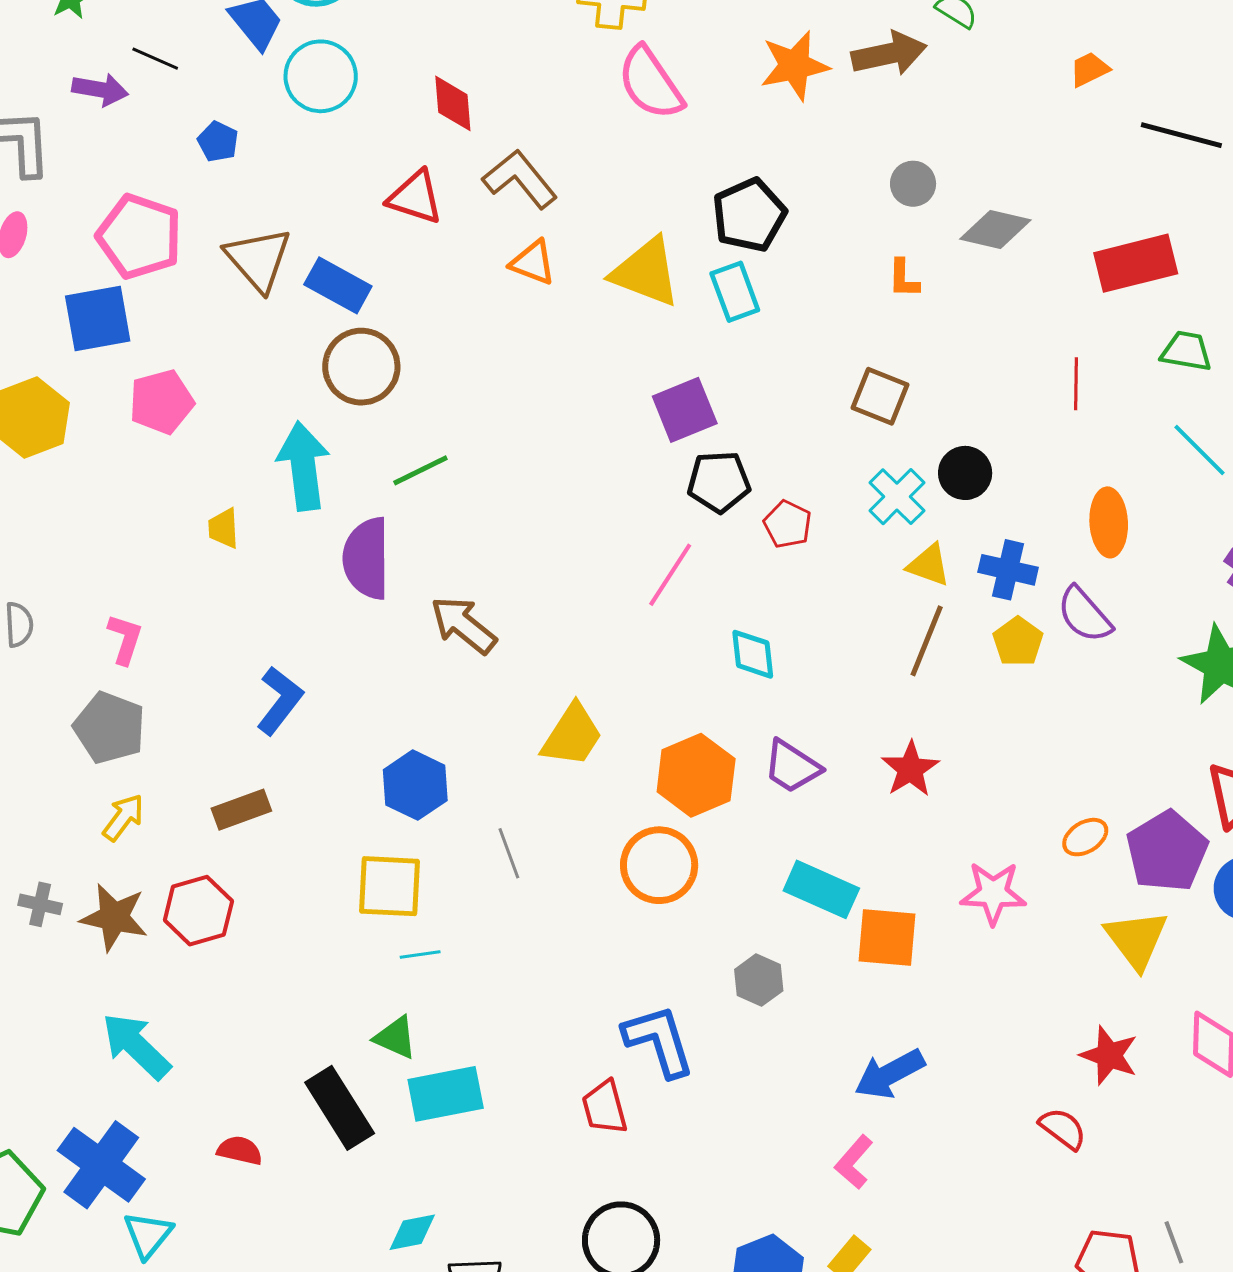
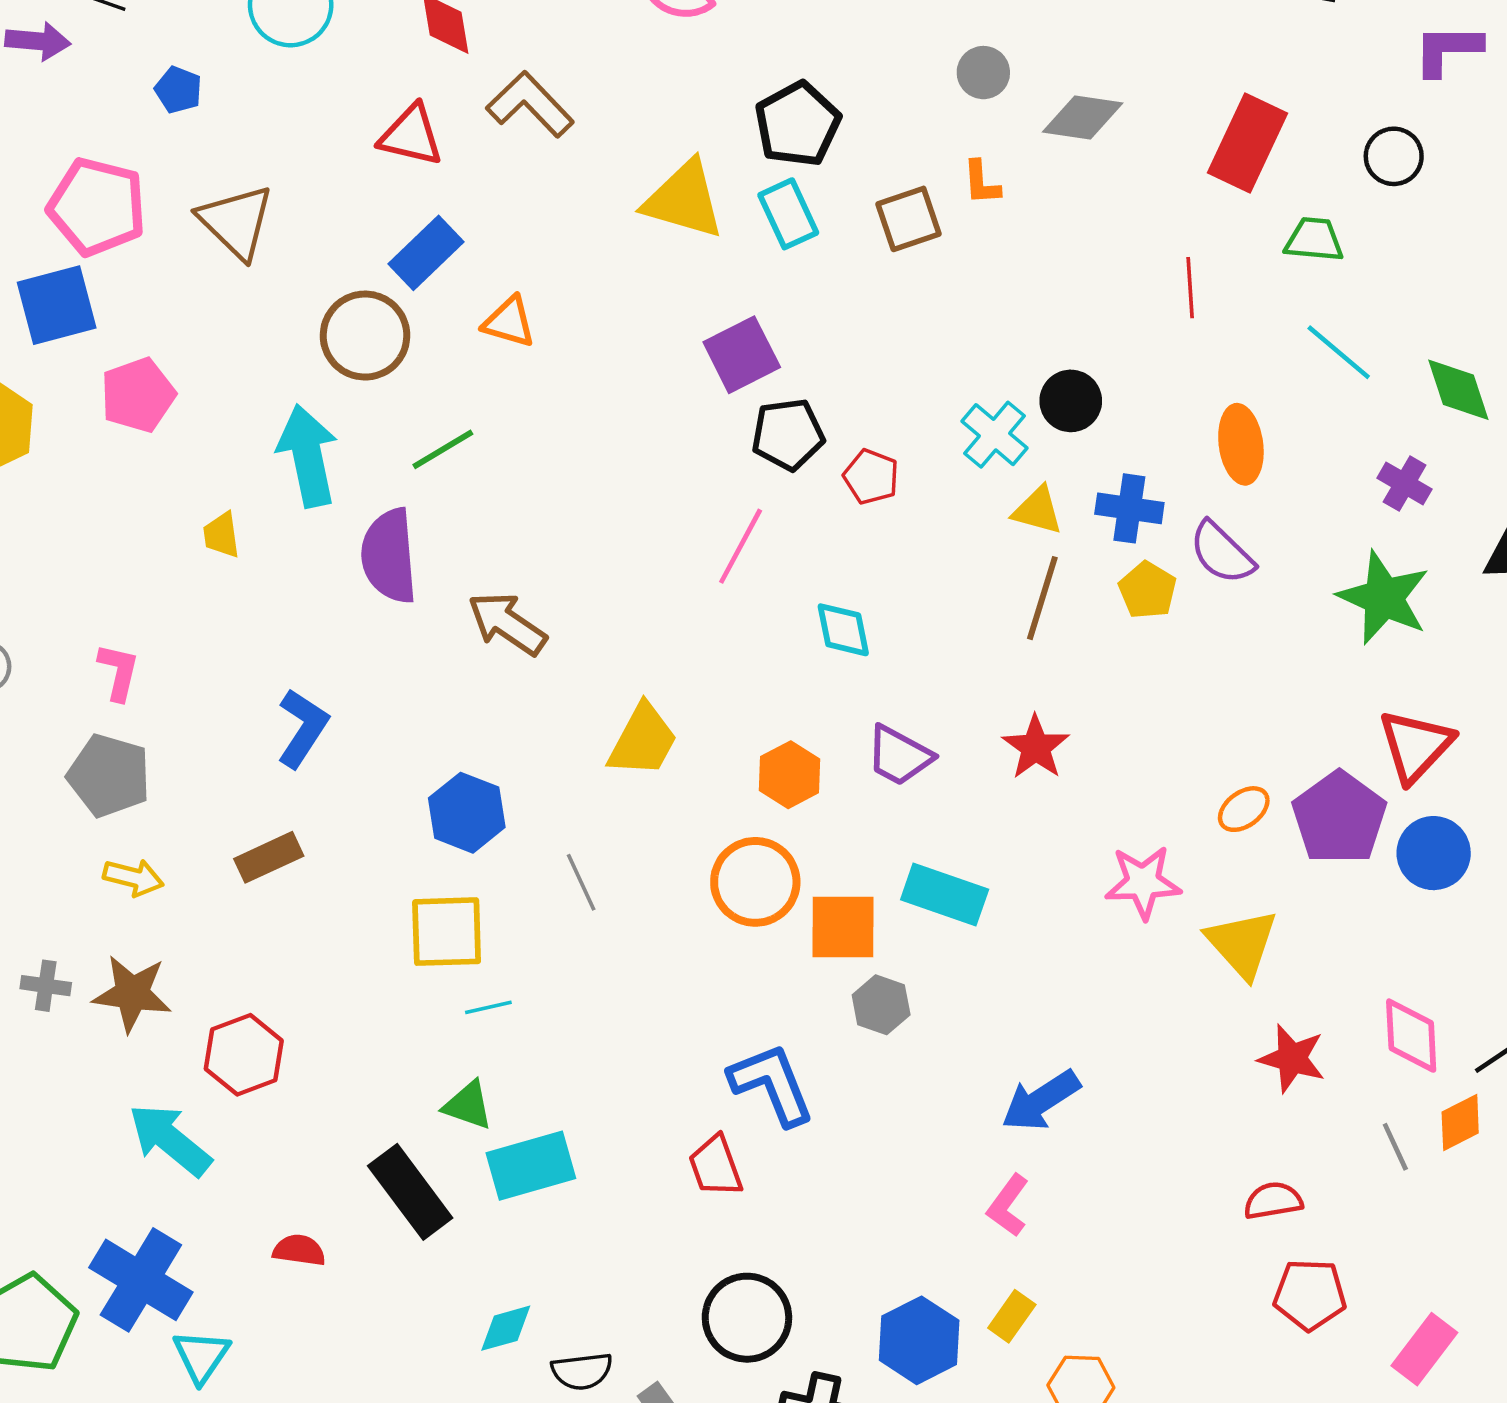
orange triangle: (533, 263) -> (509, 322), moved
red rectangle: (1136, 263) -> (1247, 143), turned -46
blue rectangle: (338, 285) -> (426, 253), moved, turned -68
brown square: (880, 396) -> (909, 219), moved, turned -36
orange hexagon: (696, 775) -> (789, 775), size x0.7
yellow arrow: (123, 817) -> (133, 878), turned 72
red hexagon: (198, 911) -> (244, 1055), moved
orange square: (887, 937) -> (843, 927), moved
yellow triangle: (1136, 939) -> (1242, 944), moved
red semicircle: (1063, 1129) -> (1273, 1201), moved, turned -42
gray line: (1174, 1242) -> (1395, 1147), moved

